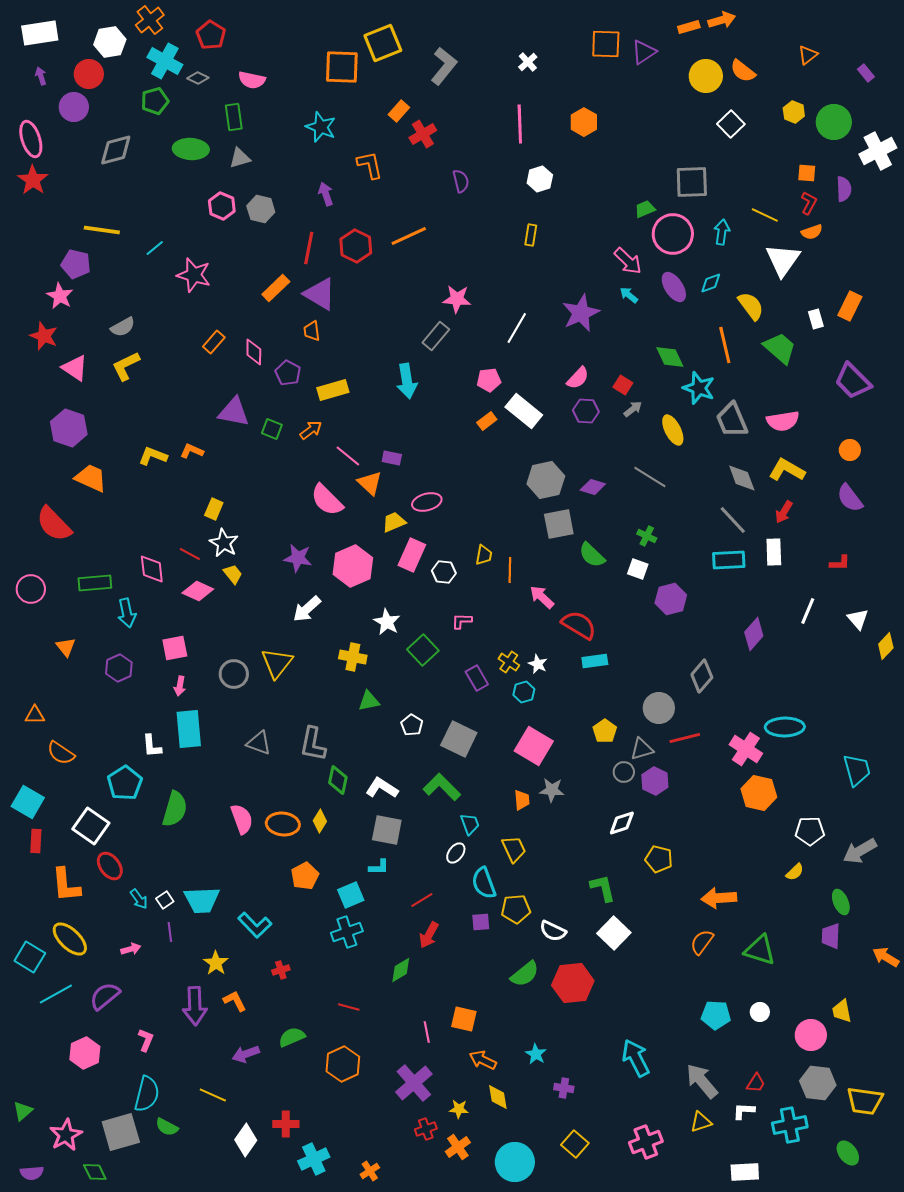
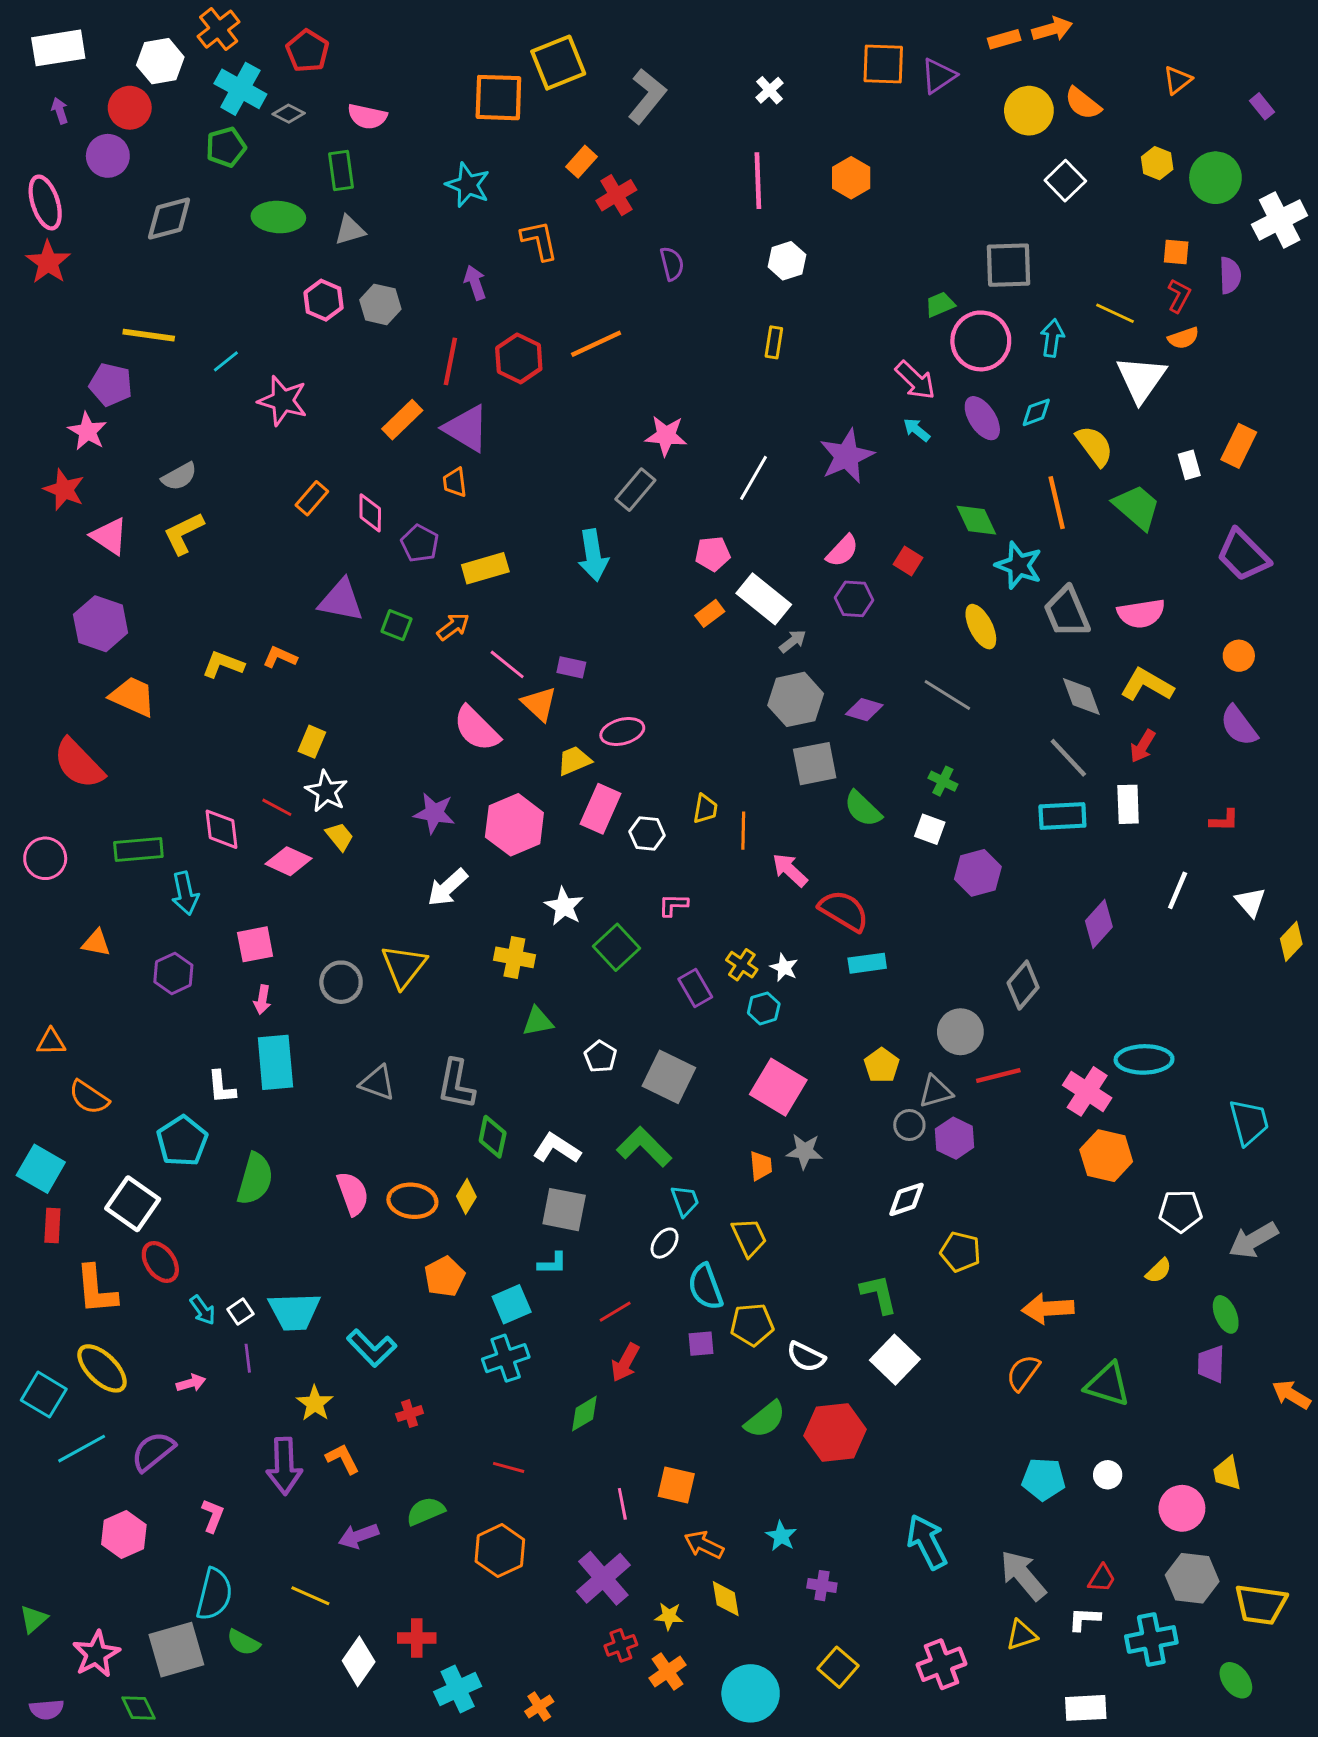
gray arrow: (633, 409) -> (793, 641), moved
orange triangle: (66, 647) -> (96, 943), turned -40

